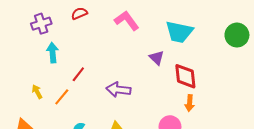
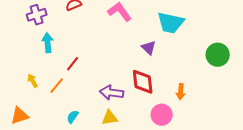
green circle: (237, 35) -> (218, 55), moved
red diamond: (185, 76) -> (143, 82), moved
purple arrow: (118, 90) -> (112, 93), moved

